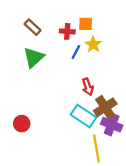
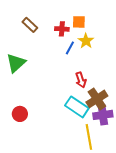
green triangle: (34, 57) -> (16, 63), moved
purple cross: (112, 125) -> (103, 115), turned -30

